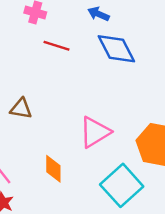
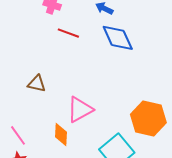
pink triangle: (95, 132) -> (80, 110), moved

